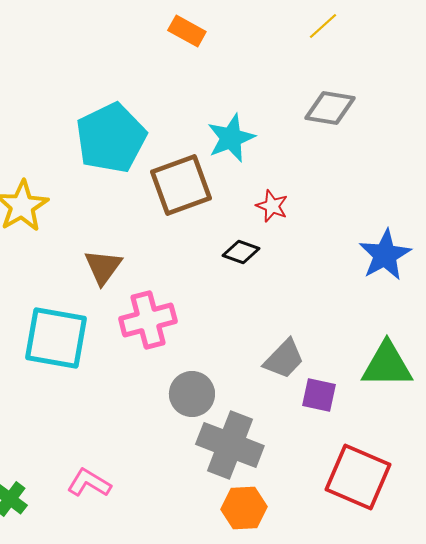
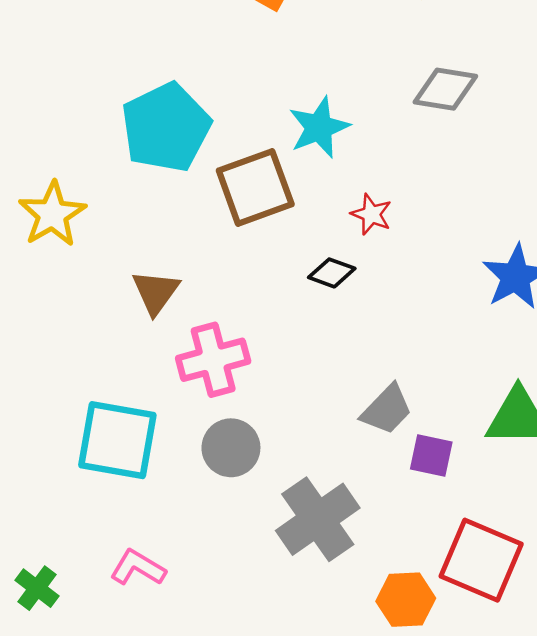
cyan square: (56, 338) -> (117, 440), moved
gray circle: (192, 394) -> (231, 448), moved
gray cross: (230, 445) -> (318, 519), turned 34
orange hexagon: (244, 508) -> (406, 600), moved

